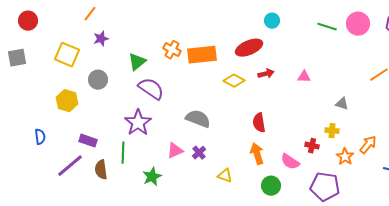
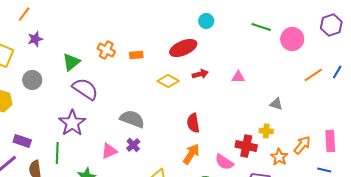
pink circle: (358, 24) -> (292, 39), moved
orange rectangle: (202, 55) -> (136, 55), size x0.5
red cross: (312, 146) -> (246, 146), size x1.5
purple cross: (199, 153) -> (133, 145), moved
orange arrow: (257, 154) -> (191, 154), turned 50

